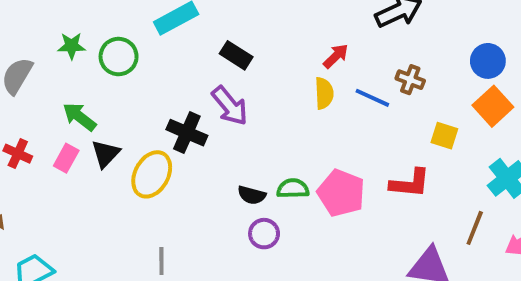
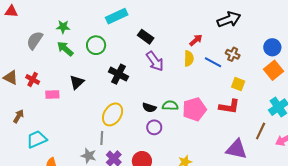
green circle: (119, 57) -> (96, 45), moved
purple arrow: (230, 106) -> (155, 61), moved
green arrow: (79, 117) -> (65, 49), moved
yellow square: (444, 136) -> (238, 84), moved
pink rectangle: (66, 158) -> (52, 94), moved, turned 56
yellow ellipse: (152, 174) -> (113, 114), moved
pink pentagon: (341, 193) -> (194, 109), turned 30

